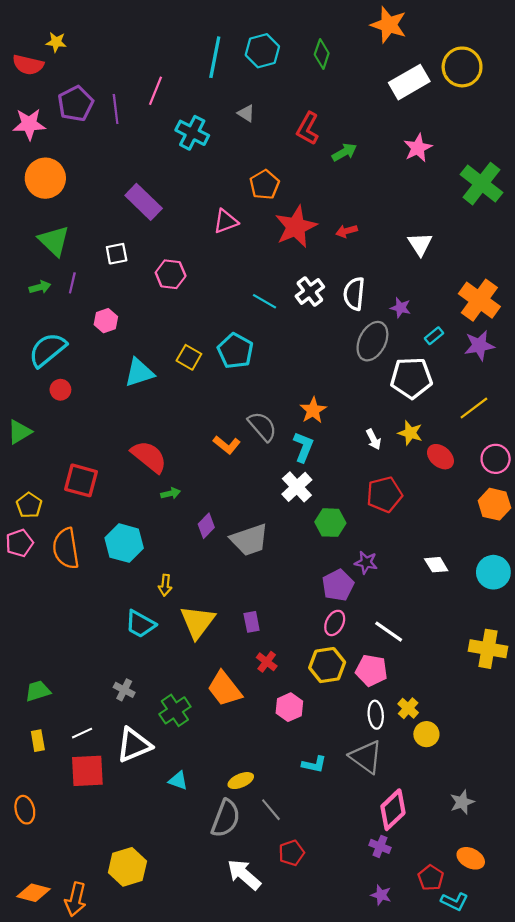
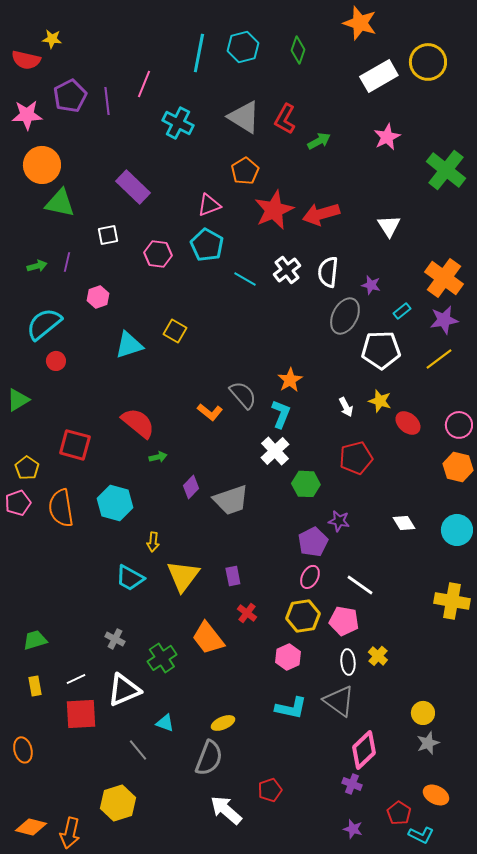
gray triangle: (246, 113) -> (244, 117), moved, size x2.0
red arrow: (347, 231) -> (321, 214), size x1.8
green triangle: (54, 241) -> (60, 203), moved, turned -32
cyan pentagon: (235, 351) -> (207, 245), moved
yellow line: (474, 408) -> (439, 359), moved
pink hexagon: (289, 707) -> (288, 657), moved
yellow circle: (426, 734) -> (423, 713), moved
cyan L-shape: (314, 764) -> (291, 708), size x1.4
gray line: (271, 810) -> (138, 750), moved

